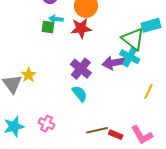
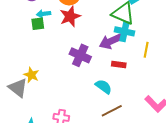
yellow line: (148, 92) -> (146, 50), moved
cyan semicircle: (80, 94) -> (104, 87), moved
red rectangle: (116, 135) -> (119, 64), moved

